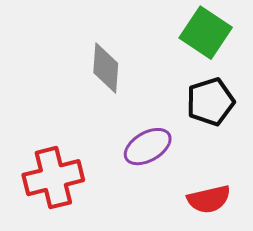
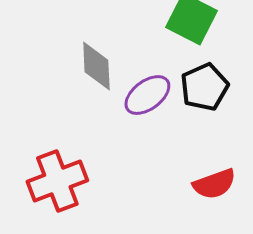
purple ellipse: (148, 147) -> (147, 95), moved

